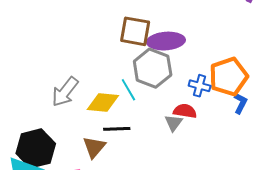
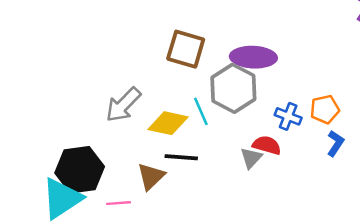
brown square: (135, 31) -> (186, 49), moved
orange pentagon: (229, 77) -> (325, 109), size x0.6

